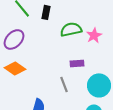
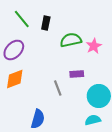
orange diamond: (15, 68) -> (15, 79), turned -55
gray line: (64, 84) -> (58, 88), moved

